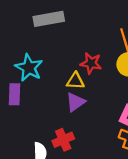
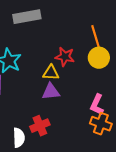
purple triangle: (75, 102) -> (51, 92), turned 30

